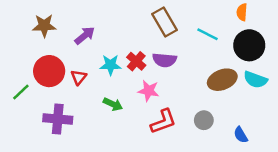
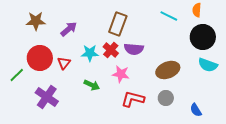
brown rectangle: (165, 22) -> (118, 24), moved, turned 50
cyan line: (207, 34) -> (169, 16), moved
brown ellipse: (222, 80) -> (168, 70), moved
purple cross: (58, 119) -> (47, 97), turned 30
red L-shape: (163, 121) -> (133, 99), turned -145

